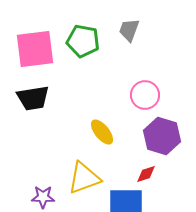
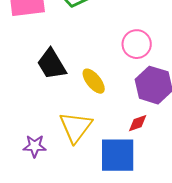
black trapezoid: (33, 98) -> (52, 64), moved, turned 68
yellow triangle: (84, 178) -> (76, 127), turned -33

